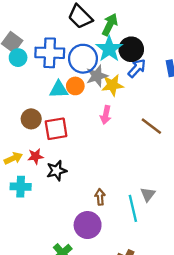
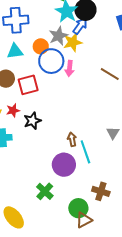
blue circle: (83, 59) -> (51, 61), moved
blue arrow: (137, 68) -> (80, 26), moved
cyan triangle: (59, 89) -> (15, 51), moved
cyan line: (133, 208) -> (85, 152), moved

